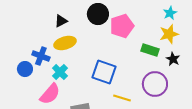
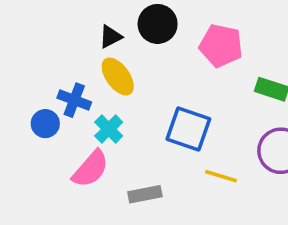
black circle: (98, 14) -> (158, 24), moved
pink pentagon: (122, 26) -> (221, 46), turned 30
yellow ellipse: (65, 43) -> (118, 76), turned 70

